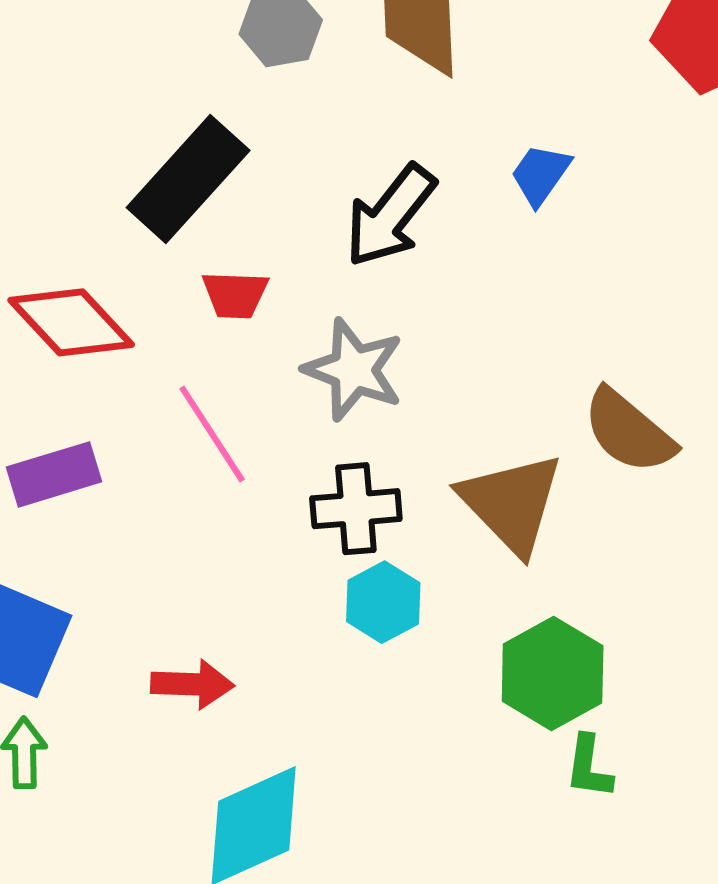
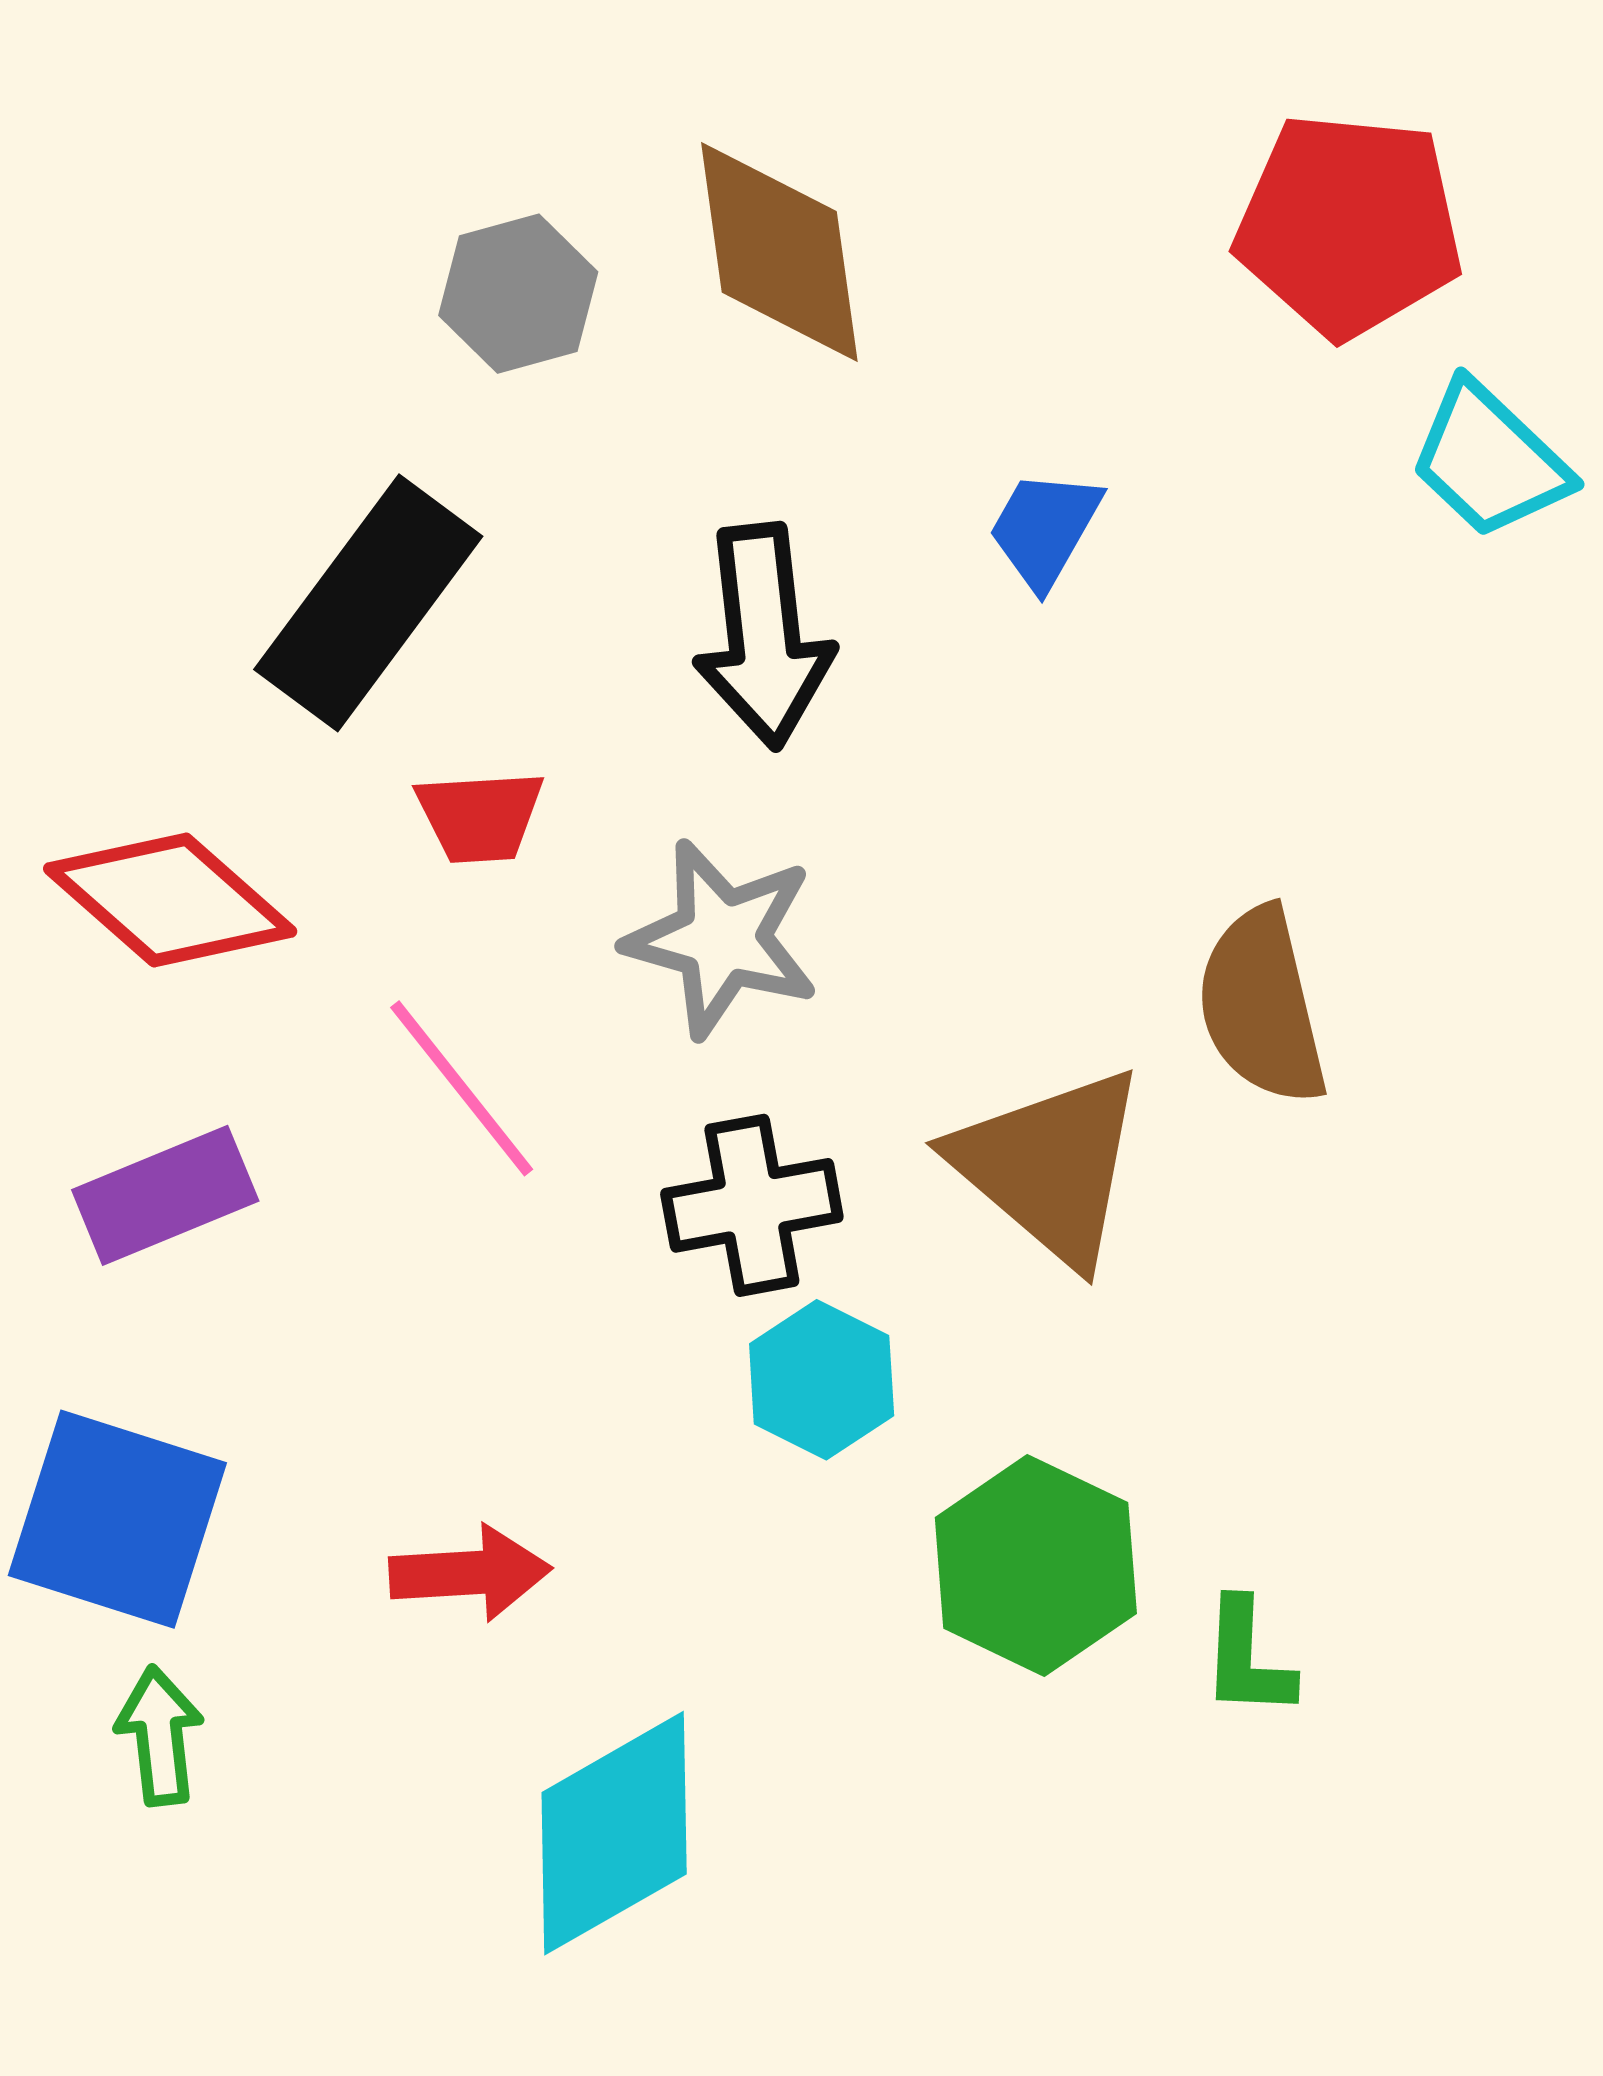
black arrow: (390, 216) -> (764, 636), turned -39
brown semicircle: (629, 431) -> (1262, 1006), turned 42
green hexagon: (553, 674) -> (1036, 1565), moved

